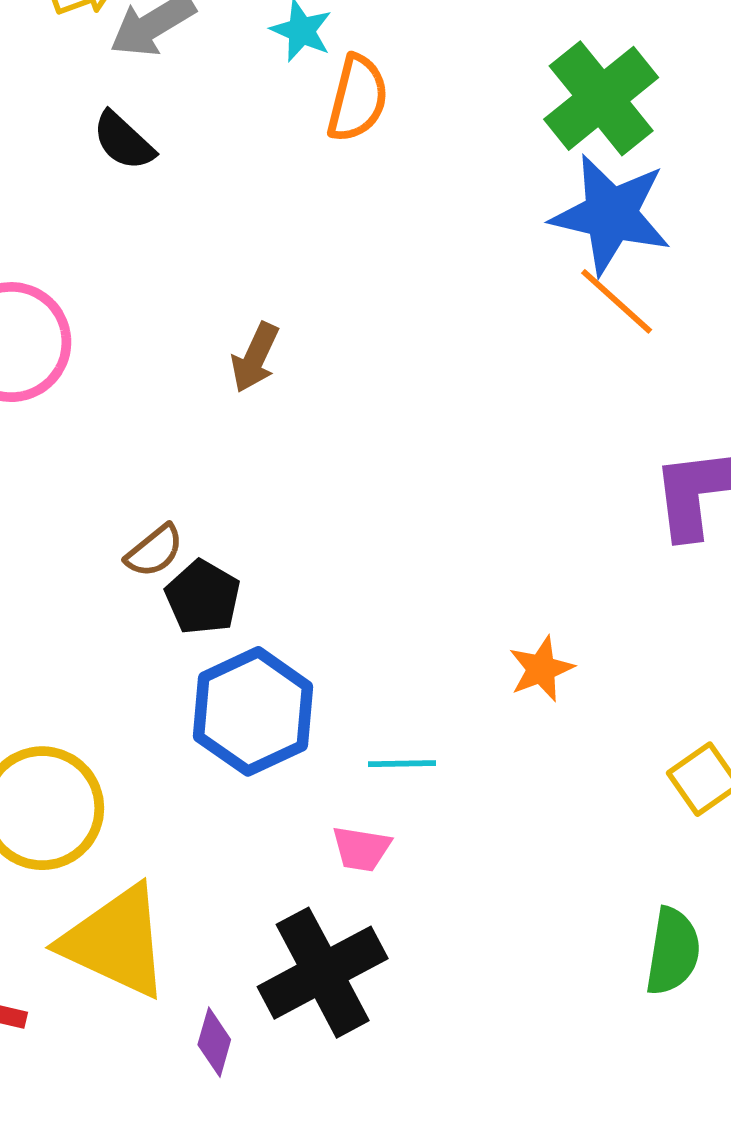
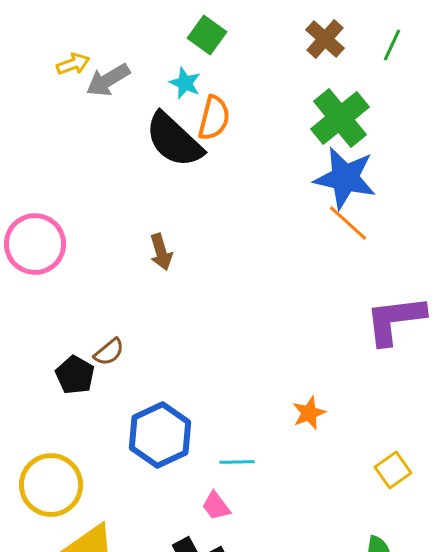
black semicircle: (123, 141) -> (174, 140), moved, size x1.8
brown arrow: (255, 357) -> (161, 252), turned -42
black pentagon: (203, 597) -> (75, 375), moved
pink trapezoid: (361, 849) -> (216, 506), turned 44

